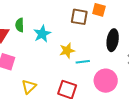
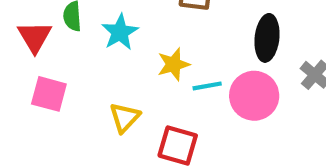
pink circle: (106, 81) -> (254, 96), moved
yellow triangle: (29, 87) -> (125, 117), moved

